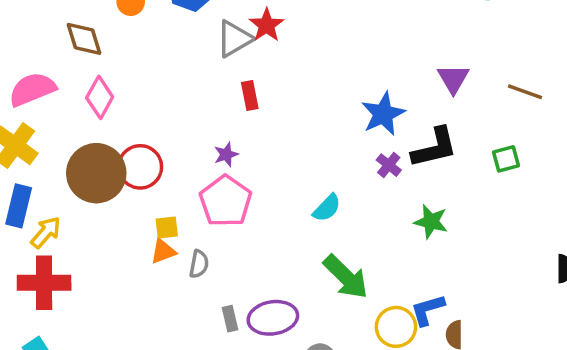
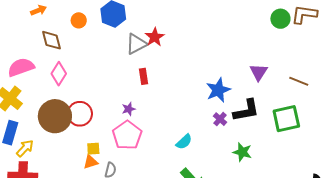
green square: (506, 159) -> (286, 119), size x1.8

